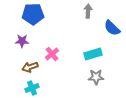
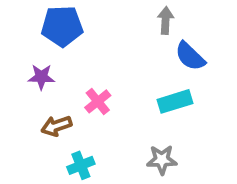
blue semicircle: (112, 28) -> (190, 56), moved
gray star: (96, 77) -> (162, 160), moved
cyan cross: (32, 88) -> (81, 165), moved

